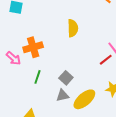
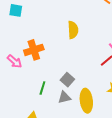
green line: (38, 77) -> (42, 88), moved
yellow ellipse: (84, 99) -> (86, 101), turned -55

